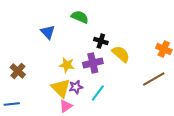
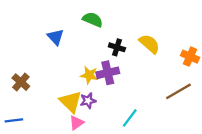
yellow semicircle: (121, 54) -> (149, 44), moved
yellow star: (67, 65) -> (89, 75), moved
cyan line: (98, 93) -> (130, 118), moved

